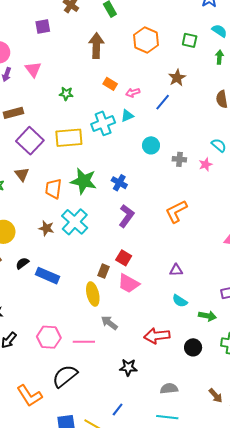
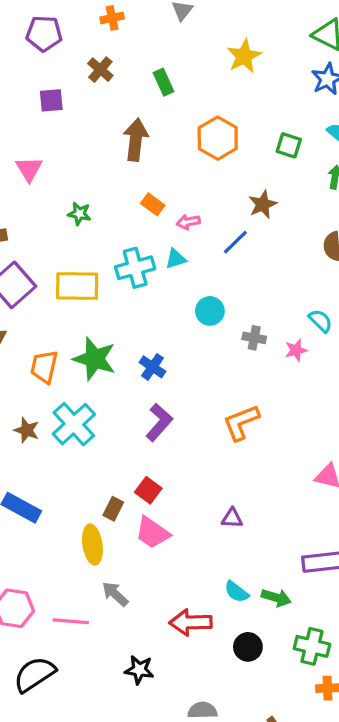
cyan semicircle: (180, 301) -> (236, 592), moved

